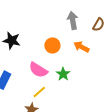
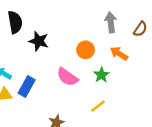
green star: (63, 74) -> (101, 75), moved
yellow line: (39, 92) -> (98, 106), moved

